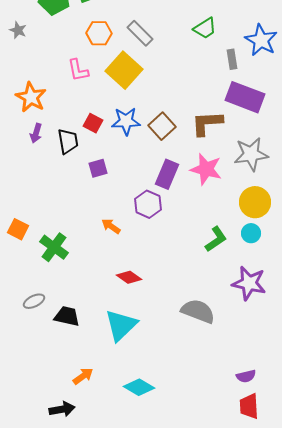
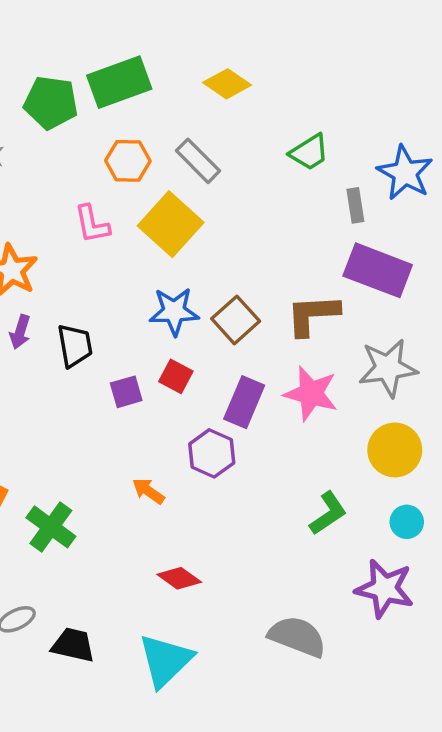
red square: (93, 123) -> (176, 376), moved
cyan circle: (251, 233) -> (407, 522), moved

